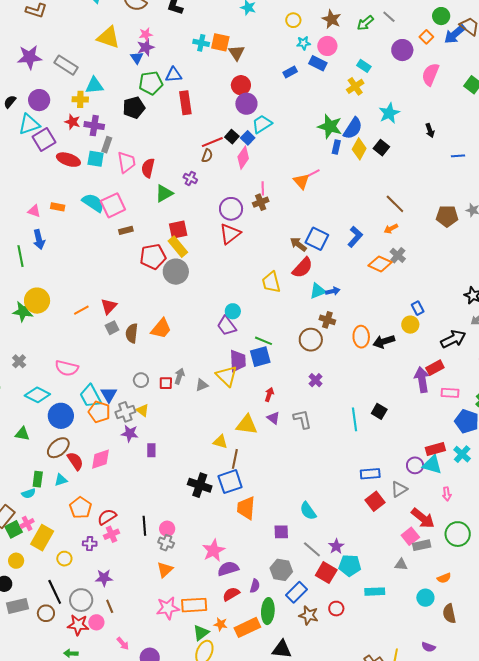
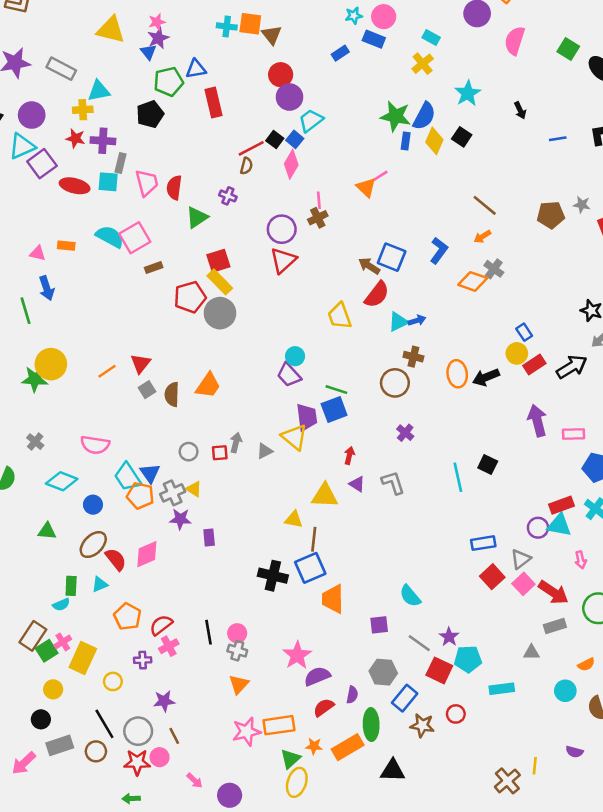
red rectangle: (435, 368) -> (534, 364), moved
blue circle: (61, 416) -> (93, 505), size x0.6
pink square: (410, 536) -> (523, 584), moved

